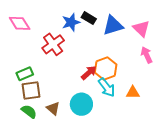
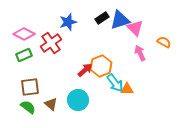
black rectangle: (89, 18) -> (102, 18), moved, turned -64
pink diamond: (20, 23) -> (24, 34), moved, turned -30
blue triangle: (113, 25) -> (120, 20), moved
green rectangle: (25, 74) -> (24, 55), moved
cyan arrow: (107, 87) -> (115, 83), moved

